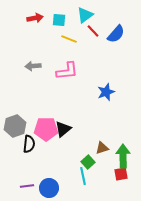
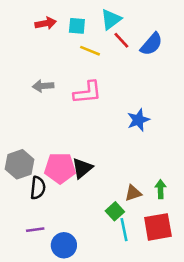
green arrow: (123, 156) -> (161, 189), moved, size x0.6
red square: (121, 174) -> (158, 227), size x1.6
cyan line: (83, 176) -> (124, 230), moved
purple line: (27, 186) -> (35, 230), moved

